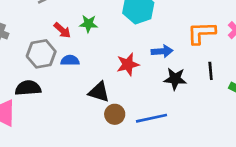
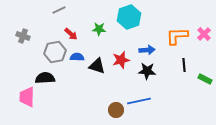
green star: (88, 24) -> (99, 29), moved
black star: (175, 79) -> (147, 71), moved
black triangle: (99, 92) -> (97, 66), moved
brown circle: (115, 114) -> (116, 110), moved

